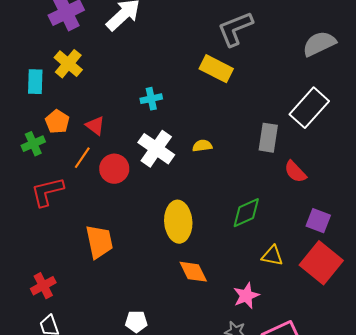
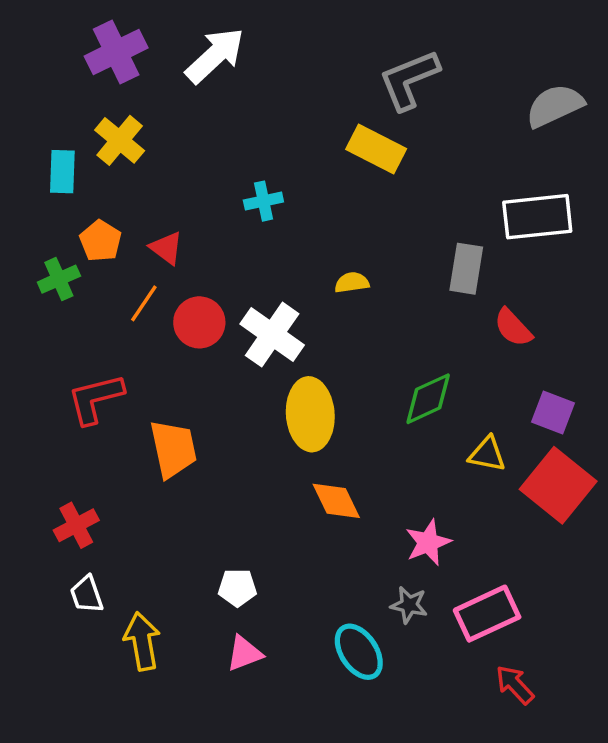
white rectangle: (309, 108) -> (537, 217), turned 42
white cross: (156, 149) -> (272, 335), moved
red L-shape: (47, 192) -> (95, 399), moved
yellow triangle: (272, 256) -> (487, 454), moved

